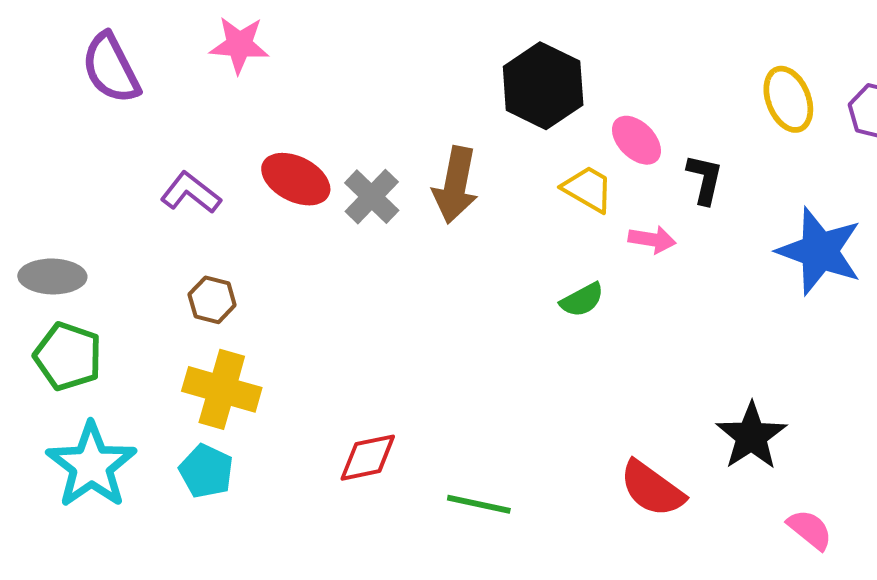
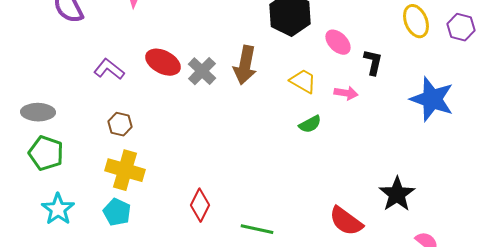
yellow trapezoid: (588, 189) -> (303, 81), moved
red diamond: (368, 458) -> (200, 205), turned -52
cyan star: (91, 465) -> (58, 209), size x0.7

